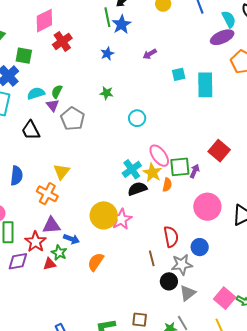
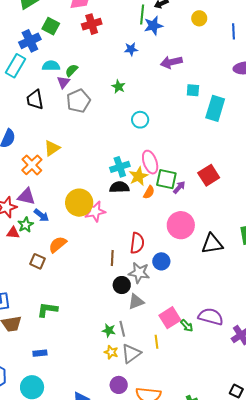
purple arrow: (150, 54) -> (171, 62), size x1.5
brown square: (140, 320) -> (38, 261), moved

